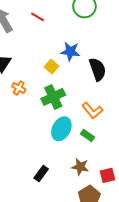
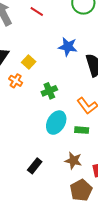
yellow square: (51, 67) -> (29, 62), moved
green cross: (53, 97) -> (49, 91), size x0.7
green rectangle: (87, 135) -> (82, 130), turned -32

